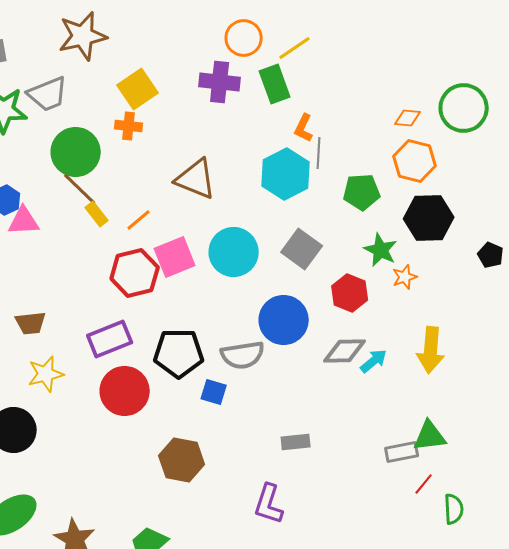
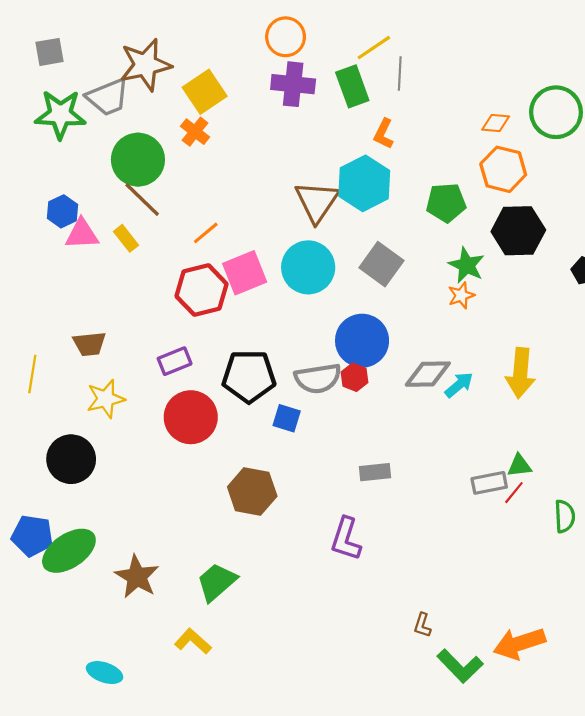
brown star: (83, 36) -> (145, 65), moved
orange circle: (244, 38) -> (286, 37), moved
orange cross: (129, 126) -> (195, 132), turned 32
gray line: (319, 153) -> (400, 73), moved
brown triangle: (196, 179) -> (317, 202), moved, turned 42
yellow rectangle: (97, 214) -> (126, 238), moved
orange star: (405, 277) -> (461, 295), moved
red hexagon: (350, 293) -> (354, 377), moved, size x0.7
purple rectangle: (110, 339) -> (175, 361), size x0.7
green triangle: (430, 436) -> (519, 466), size x0.7
red line: (424, 484) -> (514, 493), moved
green semicircle: (454, 509) -> (565, 516), moved

